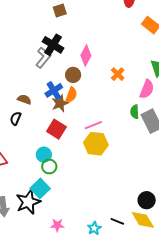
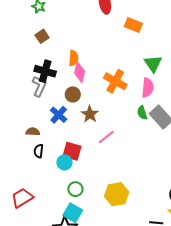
orange cross: (118, 74) -> (115, 81), size x1.6
orange semicircle: (71, 95) -> (74, 58), moved
brown star: (60, 103) -> (90, 114), moved
black semicircle: (16, 118) -> (39, 151), moved
yellow hexagon: (96, 144) -> (117, 194), moved
cyan circle: (44, 155) -> (64, 162), moved

